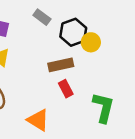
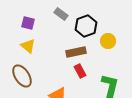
yellow circle: (91, 42) -> (108, 41), moved

